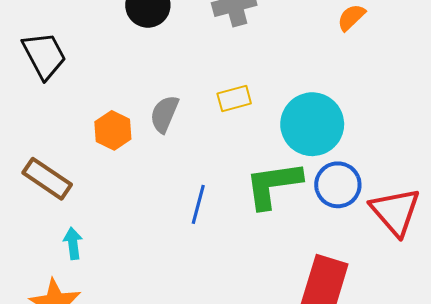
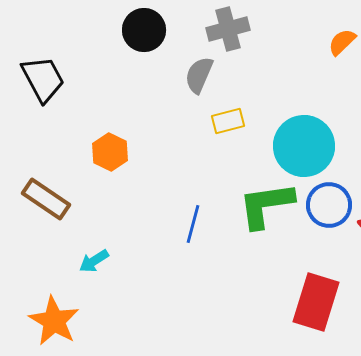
gray semicircle: (164, 114) -> (199, 75), moved
cyan arrow: (73, 243) -> (94, 261), moved, turned -116

